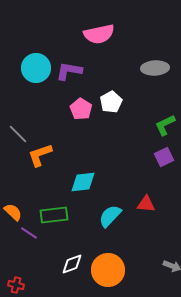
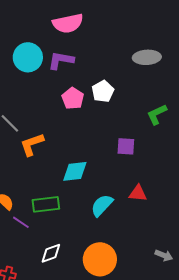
pink semicircle: (99, 34) -> (68, 23), moved
purple square: (164, 157) -> (126, 146), moved, turned 30
white diamond: (72, 264) -> (51, 253), moved

